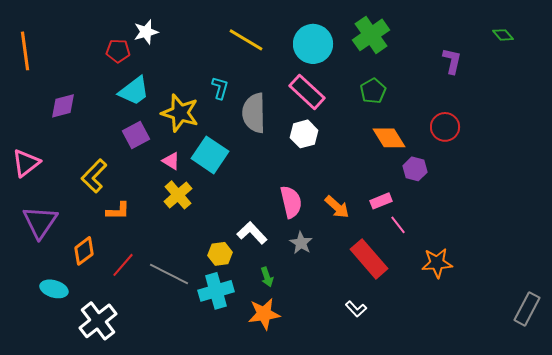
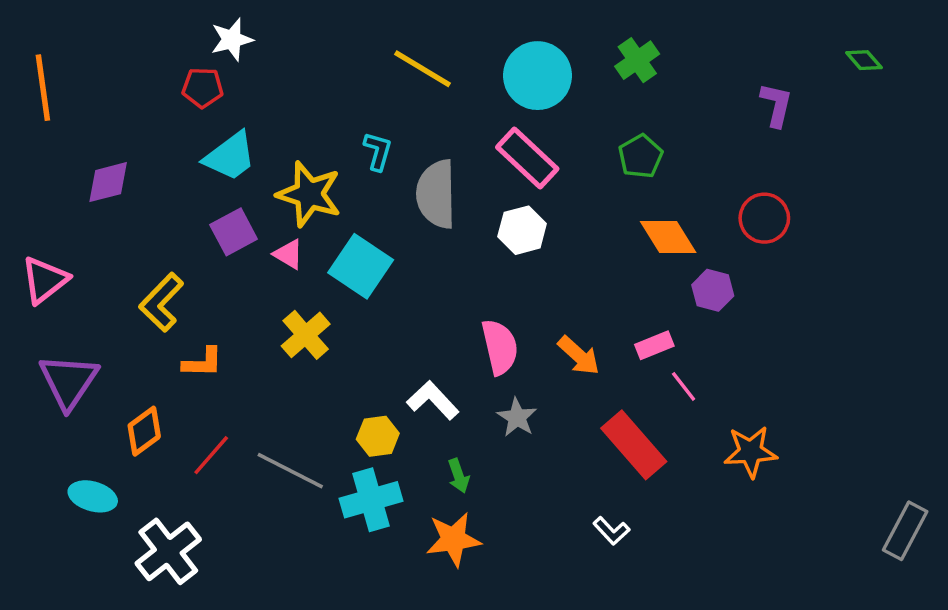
white star: (146, 32) -> (232, 40), moved
green cross: (371, 35) -> (637, 60), size x0.7
pink triangle: (171, 161) -> (288, 254), moved

